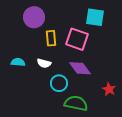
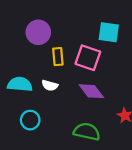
cyan semicircle: (18, 62) -> (20, 84), size x1.5
cyan circle: (59, 83) -> (30, 120), moved

